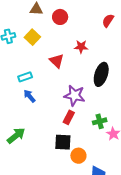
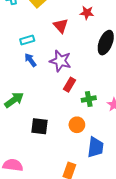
purple star: (74, 96) -> (60, 61), moved
green cross: (100, 121) -> (89, 99), moved
black square: (63, 142) -> (39, 126), moved

